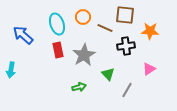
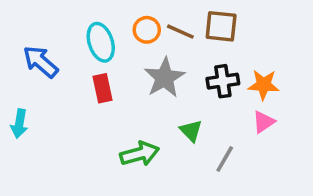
brown line: (105, 28) -> (180, 32), moved
orange star: (150, 31) -> (264, 85), moved
gray star: (84, 55) -> (164, 78), moved
green arrow: (79, 87) -> (140, 154), size x1.5

